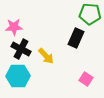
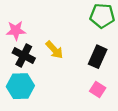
black rectangle: (76, 38) -> (98, 57), moved
yellow arrow: (46, 56) -> (54, 50), moved

